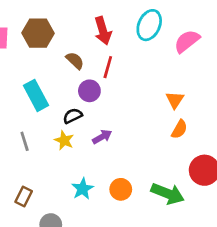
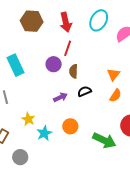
brown hexagon: (38, 33) -> (32, 21), moved
brown semicircle: (75, 61) -> (74, 71), moved, turned -136
black semicircle: (73, 116) -> (84, 91), moved
yellow star: (64, 140) -> (28, 119), moved
orange circle: (121, 189) -> (70, 126), moved

